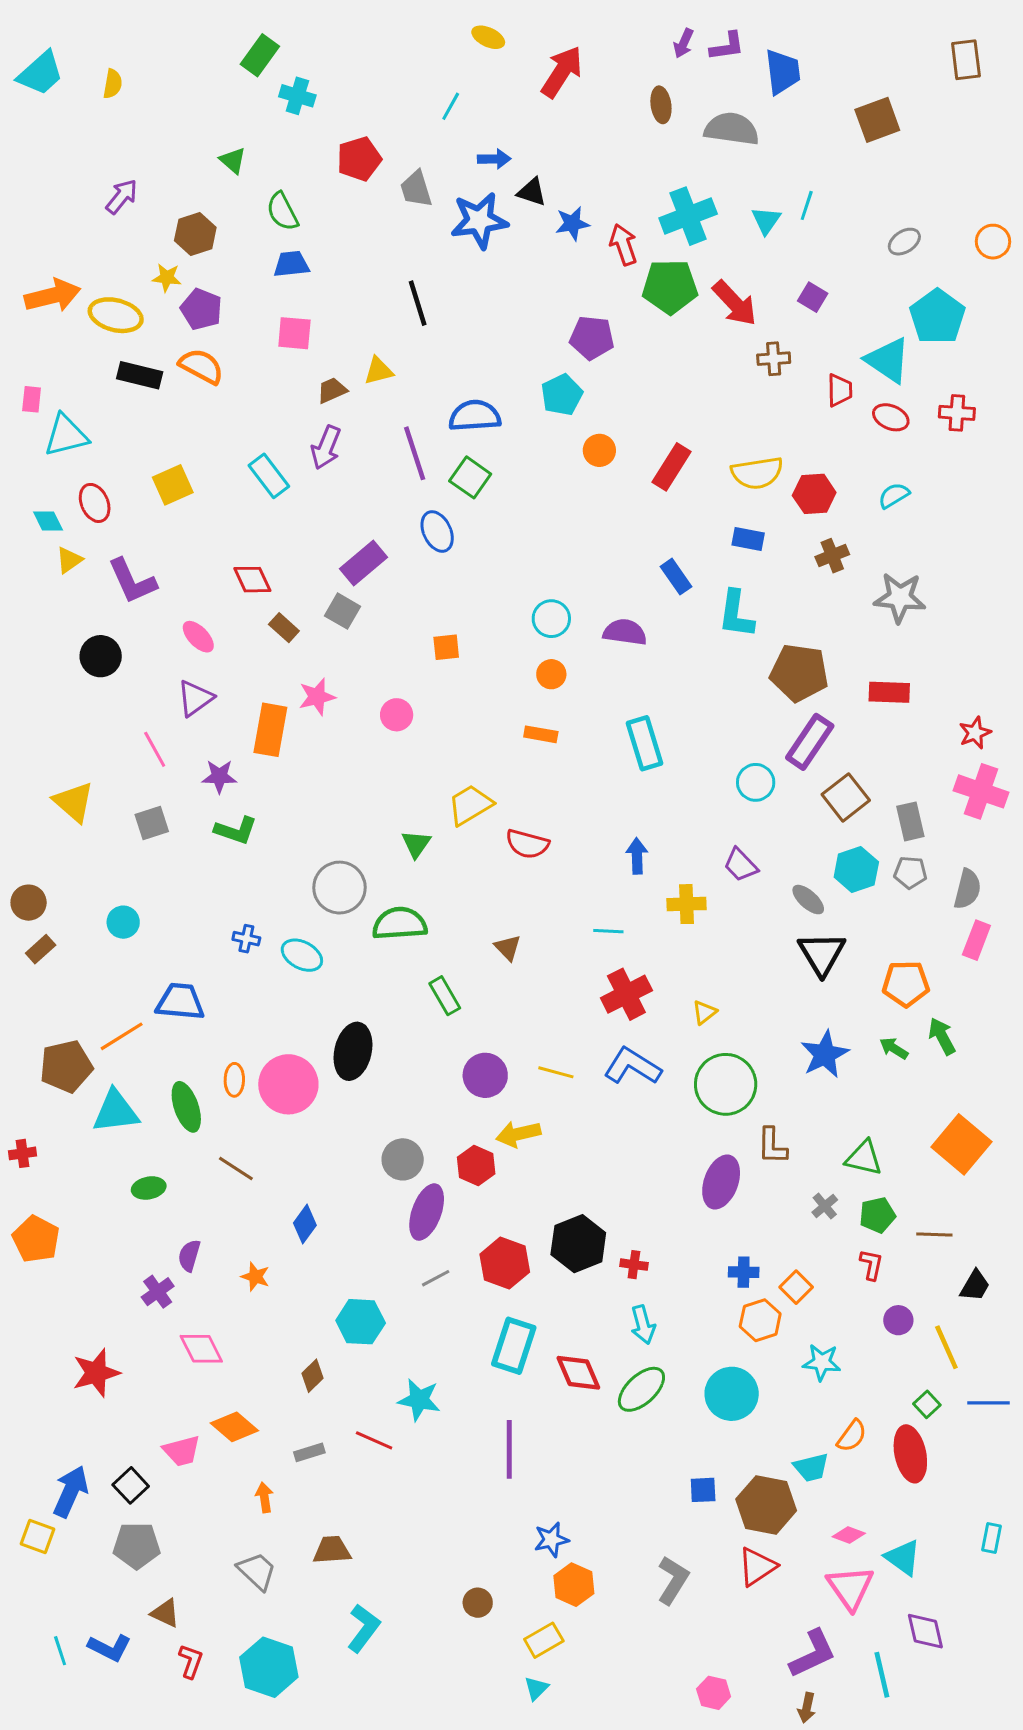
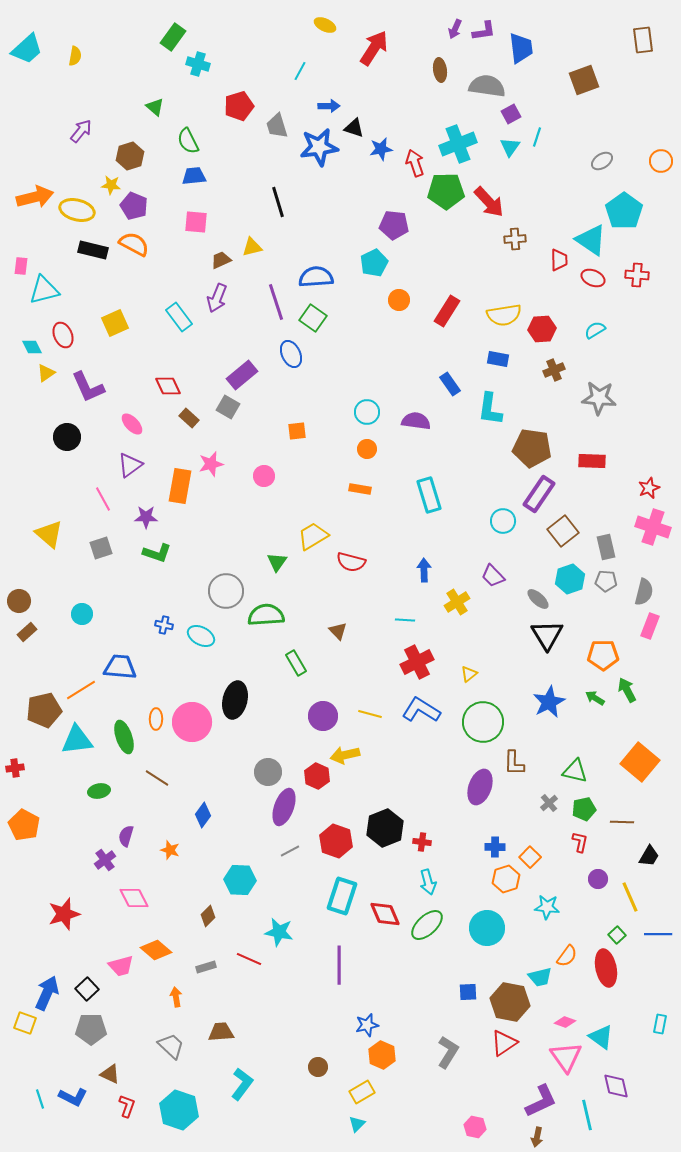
purple square: (813, 297) -> (511, 114), moved, turned 30
yellow cross: (687, 904) -> (457, 602), turned -30

